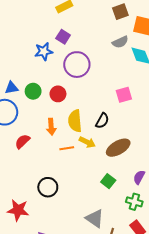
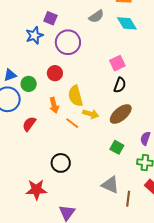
gray semicircle: (120, 42) -> (96, 16), moved
green circle: (33, 91) -> (29, 84), moved
black semicircle: (102, 121) -> (120, 85), moved
orange line: (67, 148) -> (72, 123), turned 56

